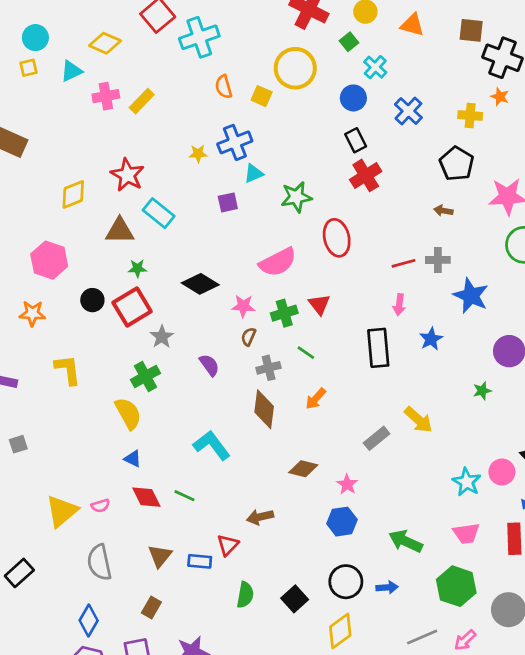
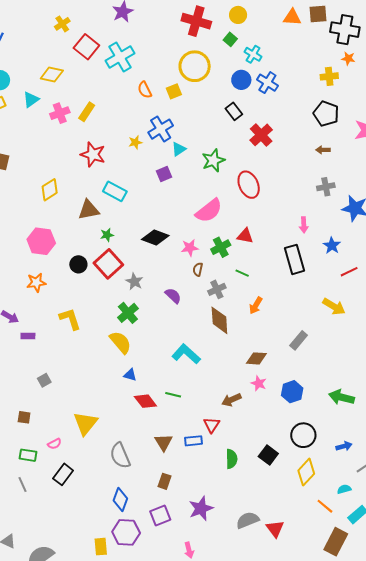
orange triangle: (412, 25) -> (292, 17), moved
yellow square: (262, 96) -> (174, 91), turned -35
blue cross: (408, 111) -> (267, 83), moved
black rectangle: (356, 140) -> (234, 111), moved
red star: (127, 175) -> (93, 154), moved
red line: (404, 263) -> (349, 272), moved
red triangle: (319, 304) -> (245, 236), turned -30
gray rectangle: (377, 438) -> (299, 340), moved
pink star: (347, 484) -> (259, 383), moved
pink semicircle: (100, 506) -> (54, 444), moved
blue arrow: (387, 587) -> (344, 446), moved

